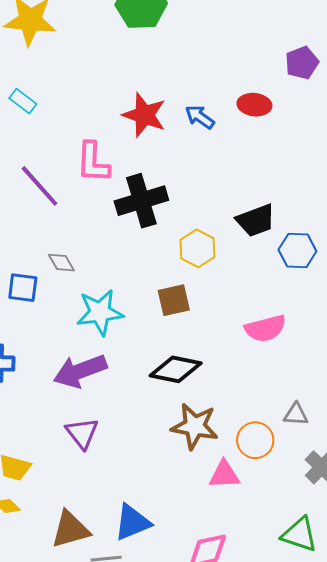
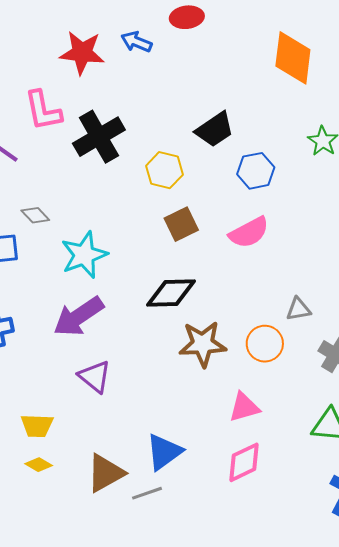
blue hexagon: (297, 251) -> (256, 171), moved
brown square: (174, 300) -> (181, 224), moved
pink triangle: (224, 475) -> (244, 407), moved

